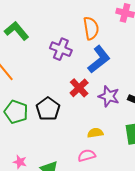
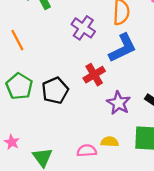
purple star: (109, 96) -> (119, 103), moved
yellow semicircle: (95, 133) -> (110, 142), moved

